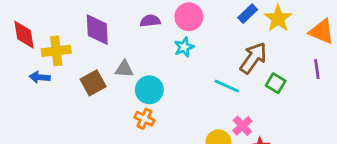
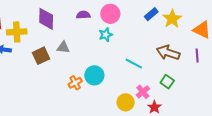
brown arrow: (253, 58) -> (168, 53), moved, turned -110
green square: (276, 83) -> (167, 82), moved
cyan circle: (149, 90) -> (94, 75), moved
orange cross: (144, 119) -> (75, 83), turned 32

